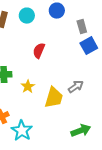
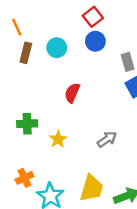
gray arrow: (76, 87) -> (107, 139), moved
yellow trapezoid: (54, 98) -> (92, 188), moved

